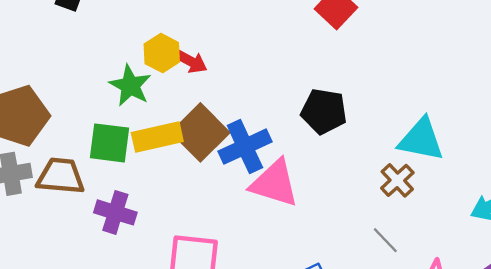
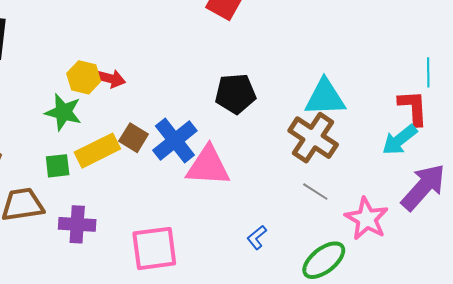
brown square: (200, 132) -> (134, 138), size x0.6
green square: (110, 143) -> (58, 166), size x0.7
brown cross: (397, 180) -> (313, 138), size x1.6

